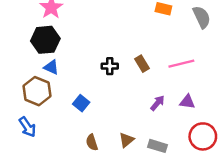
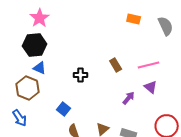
black cross: (110, 66) -> (81, 75), moved
purple triangle: (187, 102) -> (151, 87), moved, turned 32
blue square: (81, 103) -> (64, 109), moved

